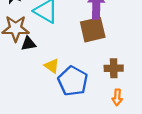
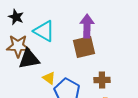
black triangle: (28, 44) -> (29, 59), size x1.6

